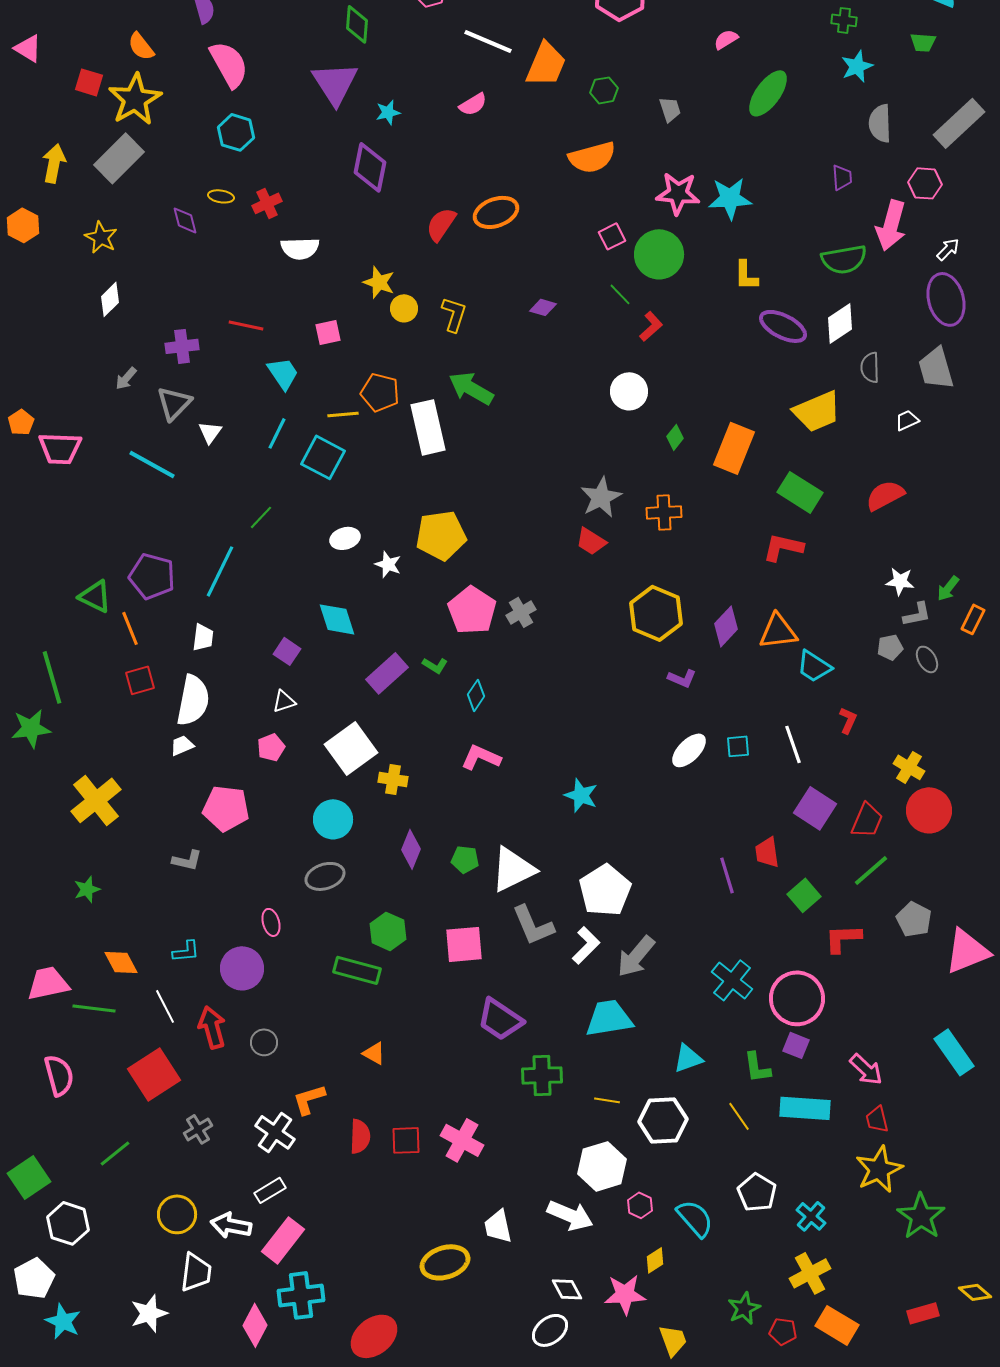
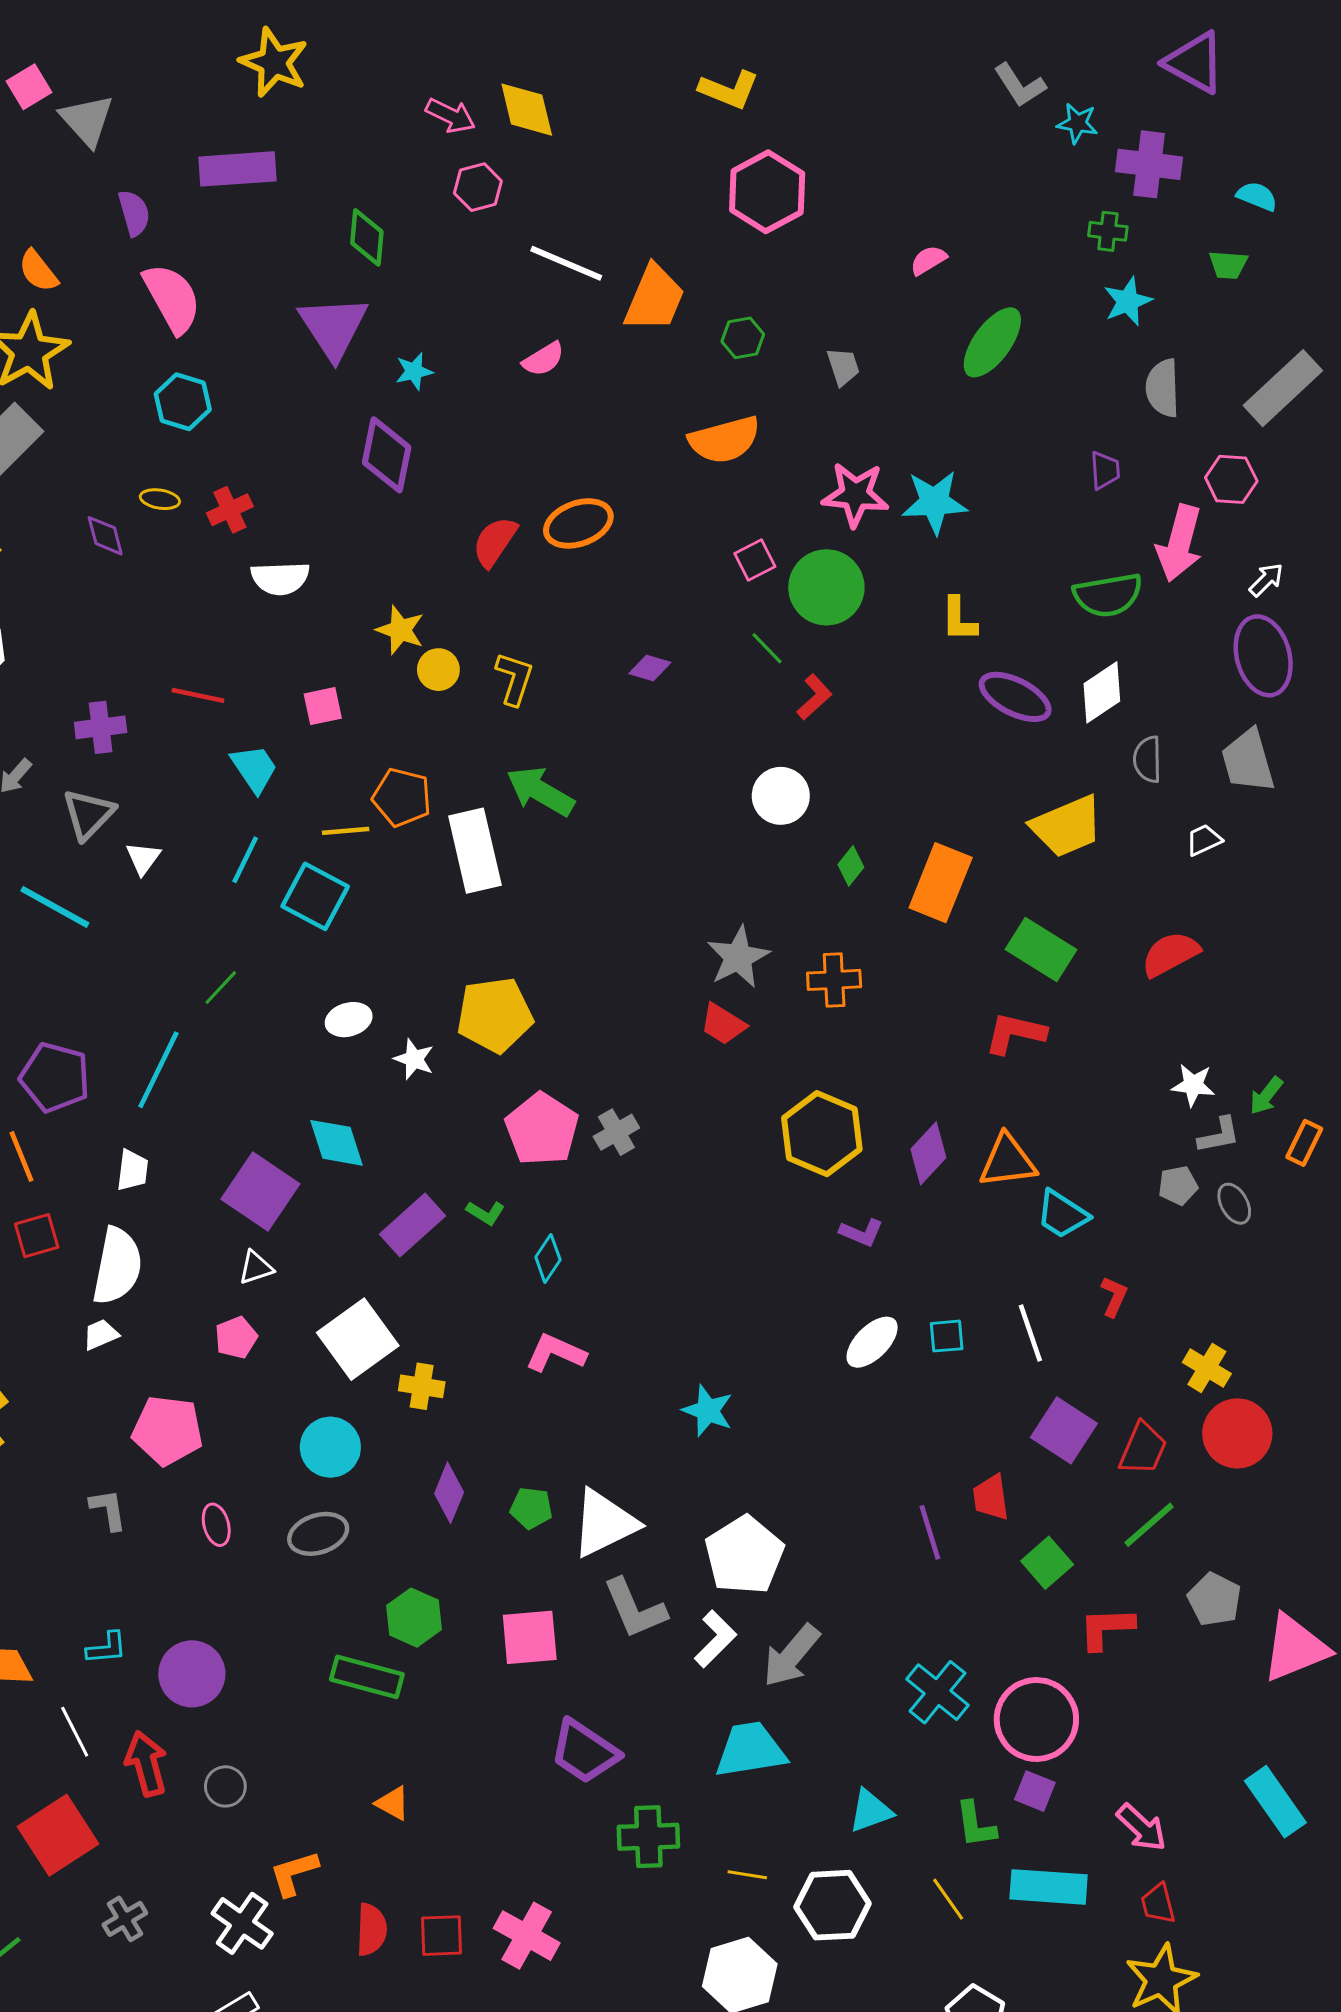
purple square: (287, 651) -> (260, 1191), size x1.8
gray L-shape: (187, 860) -> (108, 1510), turned -112
pink ellipse: (271, 922) -> (216, 1525), moved

